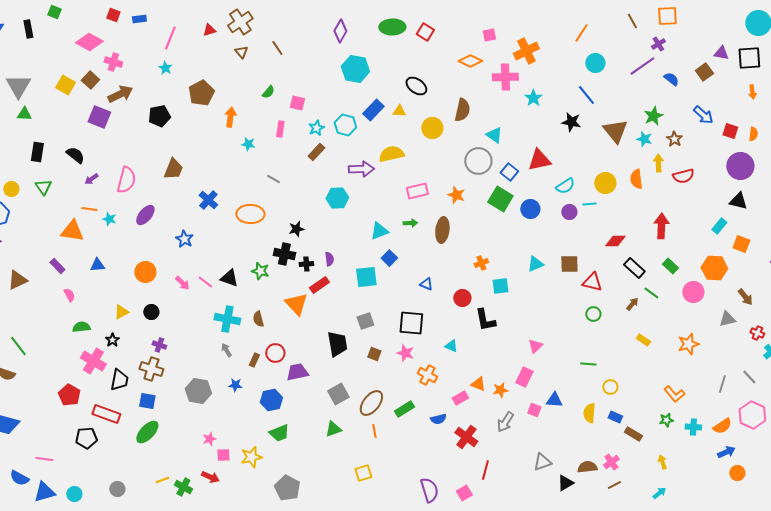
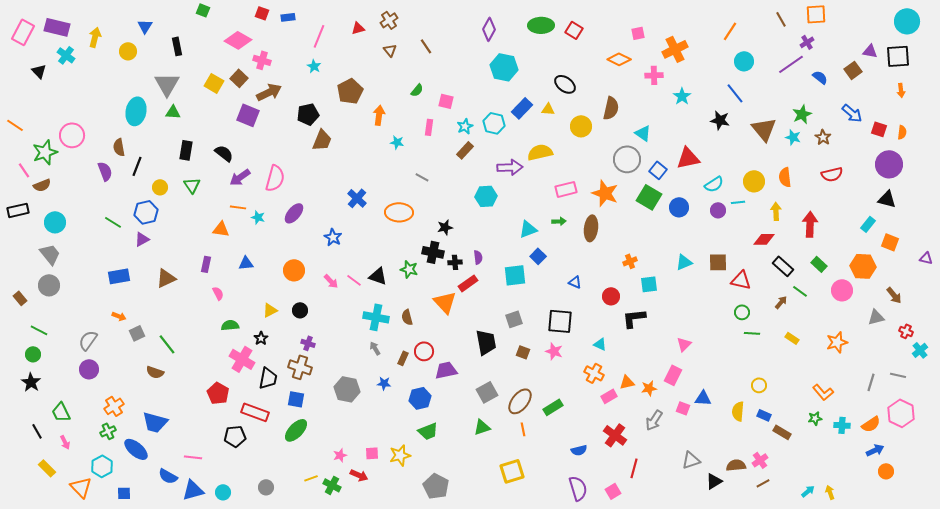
brown cross: (240, 22) -> (389, 20), size x0.7
black rectangle: (28, 29) -> (177, 46), moved
pink cross: (505, 77) -> (654, 75), size x0.7
yellow arrow: (658, 163) -> (776, 211), moved
brown trapezoid: (173, 169) -> (322, 140), moved
purple arrow: (91, 179) -> (240, 177), size x1.5
orange star: (456, 195) -> (605, 193), size x1.5
orange triangle: (72, 231) -> (221, 229), size x0.7
purple rectangle: (57, 266) -> (206, 264), turned 56
black L-shape: (485, 320) -> (634, 318), turned 95
green line: (588, 364) -> (752, 333), moved
orange cross: (427, 375) -> (594, 373), moved
gray line: (749, 377) -> (898, 375), turned -35
orange triangle: (478, 384) -> (627, 382), turned -35
blue semicircle: (438, 419) -> (579, 450), moved
pink star: (209, 439) -> (340, 455), moved
yellow arrow: (662, 462) -> (830, 492), moved
yellow square: (363, 473) -> (512, 471), size x1.4

